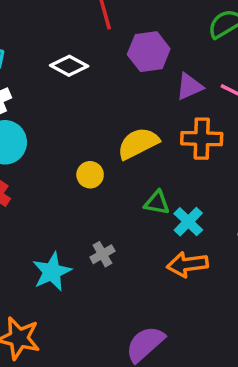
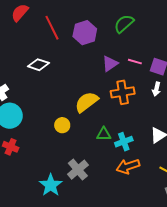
purple hexagon: (149, 52) -> (85, 33), moved
cyan cross: (188, 222) -> (124, 142), turned 36
gray cross: (102, 254) -> (78, 170), size x1.5

